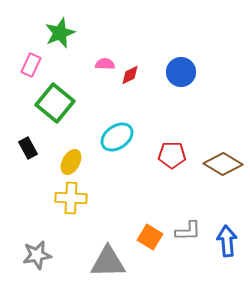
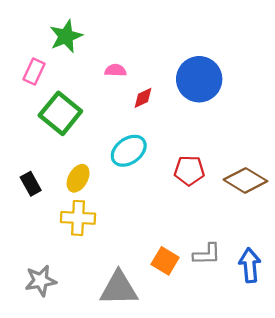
blue circle: (181, 72) -> (199, 79), size x1.4
red diamond: (130, 75) -> (143, 98), moved
black rectangle: (28, 148) -> (31, 184), moved

